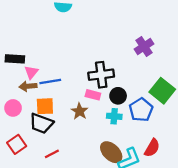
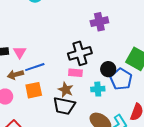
purple cross: (144, 46) -> (99, 22), moved, turned 30
pink triangle: (31, 72) -> (20, 52), moved
black circle: (118, 96) -> (108, 69), moved
black trapezoid: (41, 123) -> (64, 106), moved

